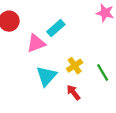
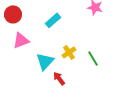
pink triangle: (36, 43) -> (21, 40), moved
red arrow: (73, 92) -> (59, 78), moved

